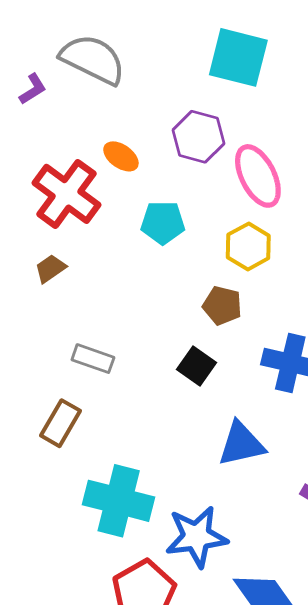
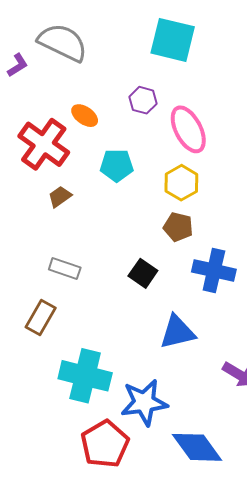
purple hexagon: (198, 137) -> (143, 100), size x0.7
brown trapezoid: (50, 269) -> (60, 197), moved
brown pentagon: (222, 306) -> (178, 227), moved

